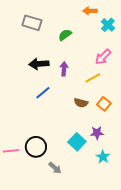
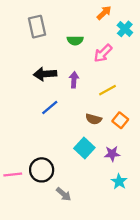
orange arrow: (90, 11) -> (104, 13), turned 136
gray rectangle: (32, 23) -> (37, 27), turned 60
green semicircle: (65, 35) -> (75, 40), turned -144
pink arrow: (103, 57) -> (103, 53), moved
cyan square: (77, 142) -> (84, 148), moved

